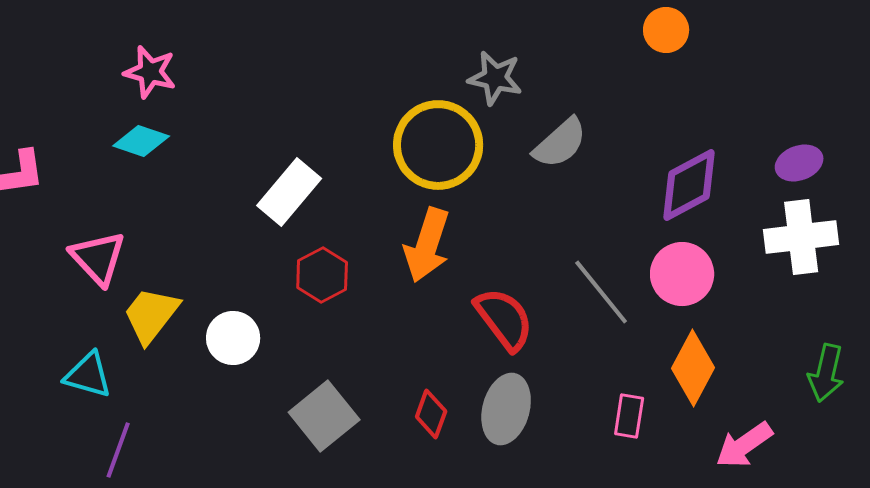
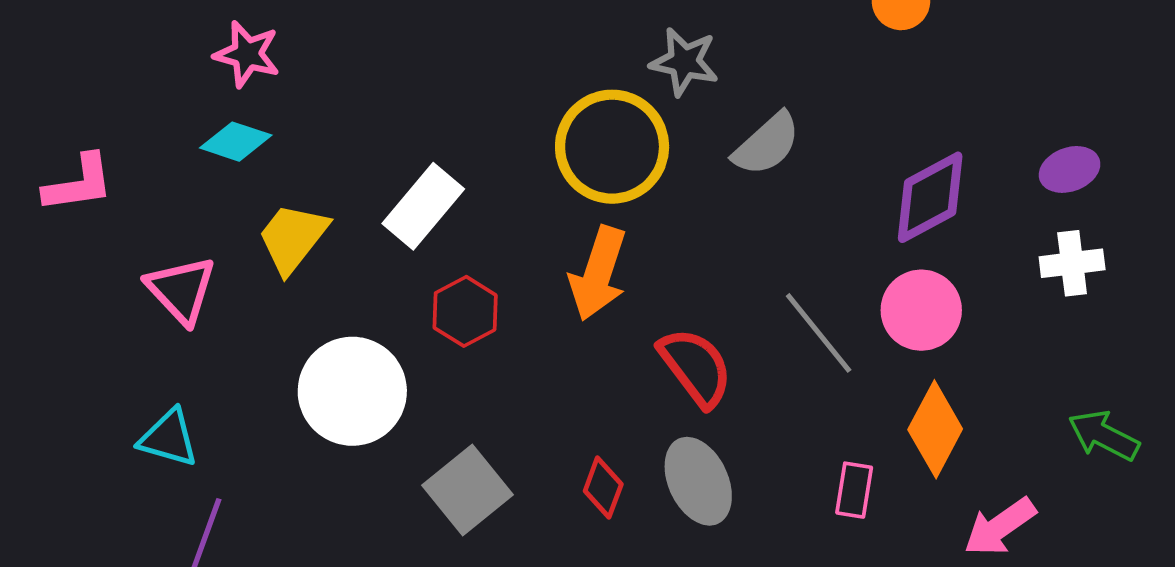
white cross: (801, 237) -> (1072, 263), size x0.7
yellow trapezoid: (151, 315) -> (293, 238), moved
white circle: (233, 338) -> (352, 391), size x1.6
green arrow: (826, 373) -> (1104, 436), turned 104
gray ellipse: (506, 409) -> (698, 481), turned -40

